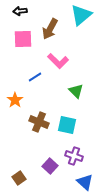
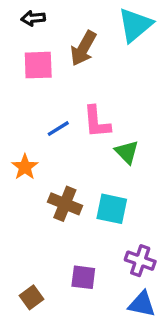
pink L-shape: (58, 61) -> (97, 122), moved, turned 40
purple cross: (74, 156) -> (140, 261), moved
purple square: (50, 166) -> (83, 277), turned -35
blue triangle: (85, 182) -> (142, 304), turned -30

